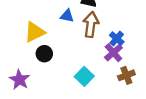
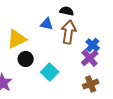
brown cross: (126, 75) -> (91, 84), moved
cyan square: (84, 76) -> (50, 72), moved

